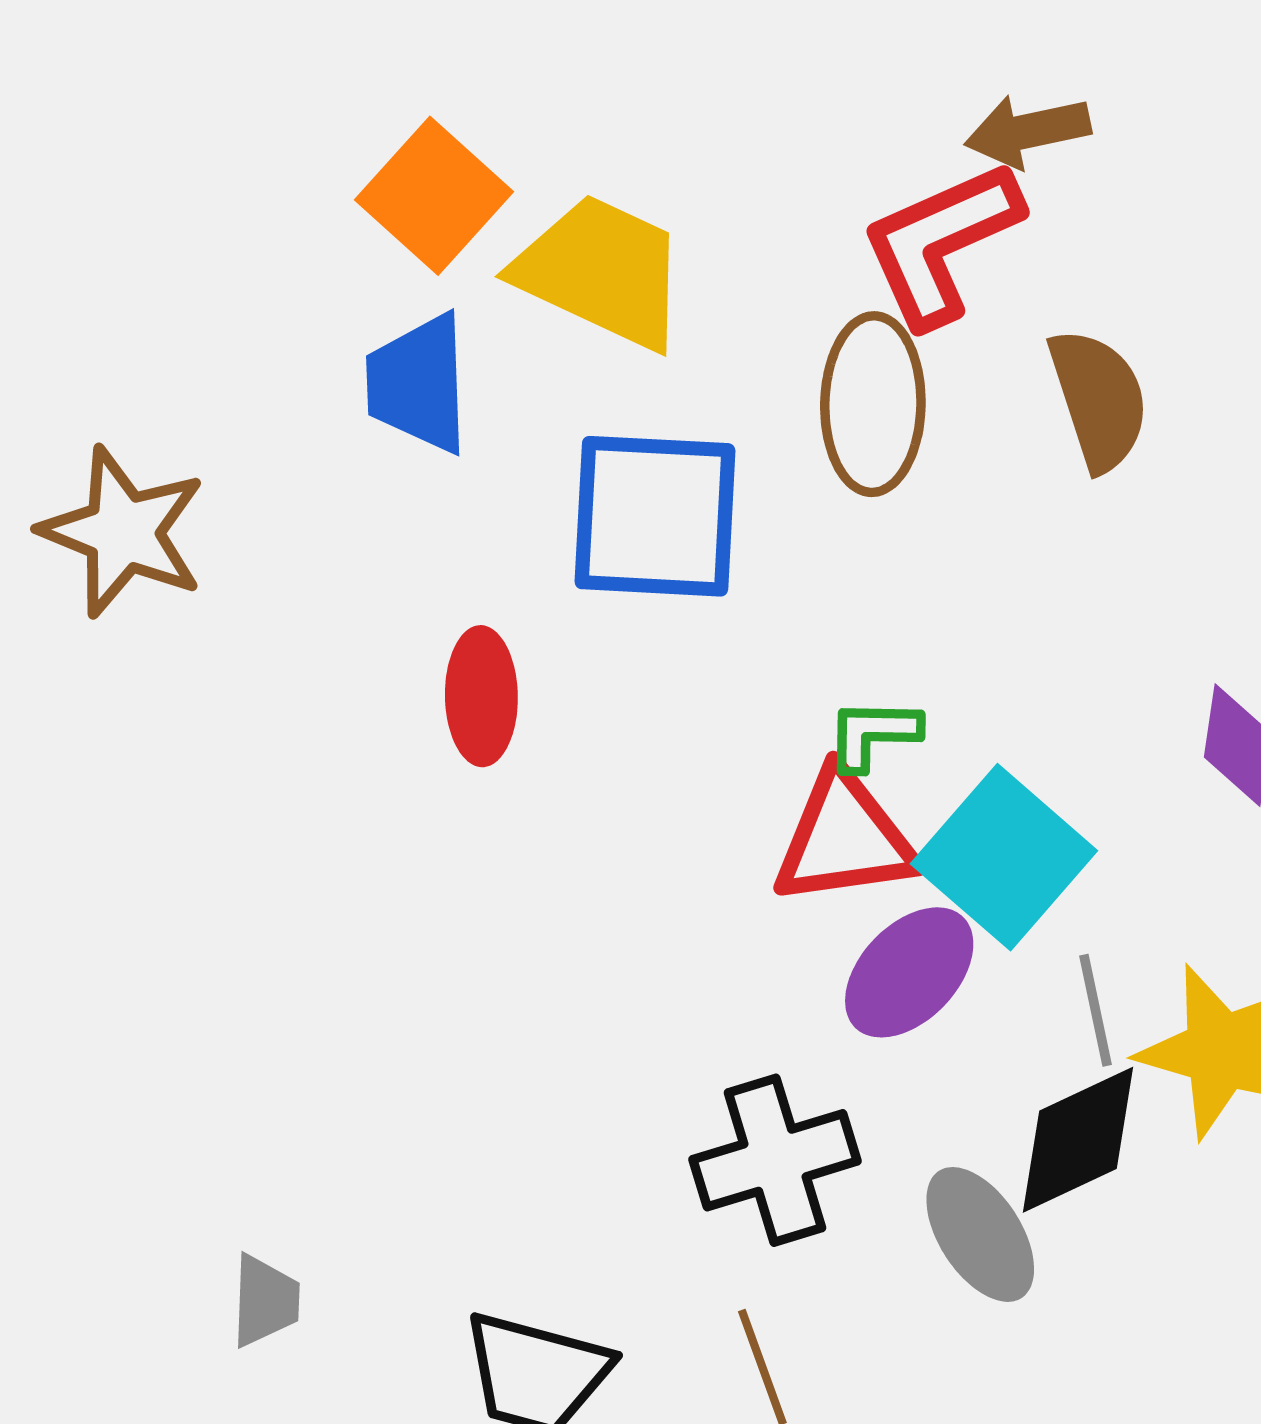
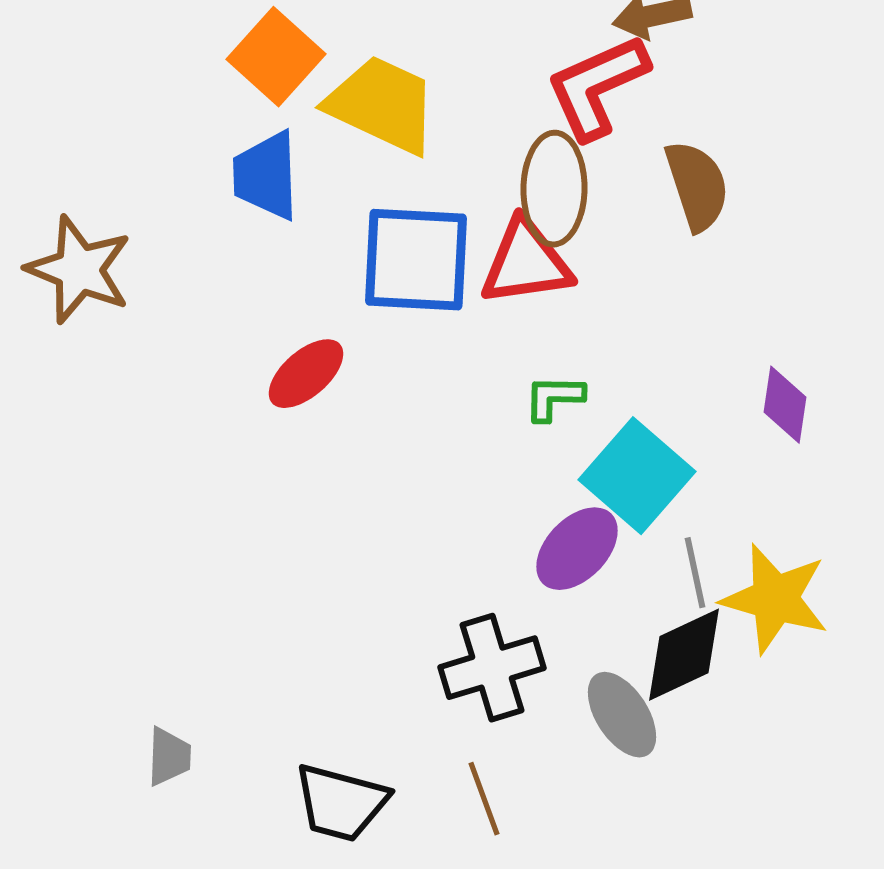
red ellipse: (481, 696) -> (306, 374), turned 50
red triangle: (844, 838) -> (526, 263), moved

